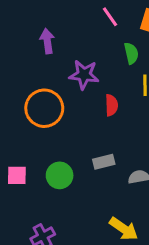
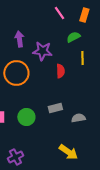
purple arrow: (47, 41) -> (19, 39), moved
green semicircle: (131, 53) -> (73, 37), turned -104

